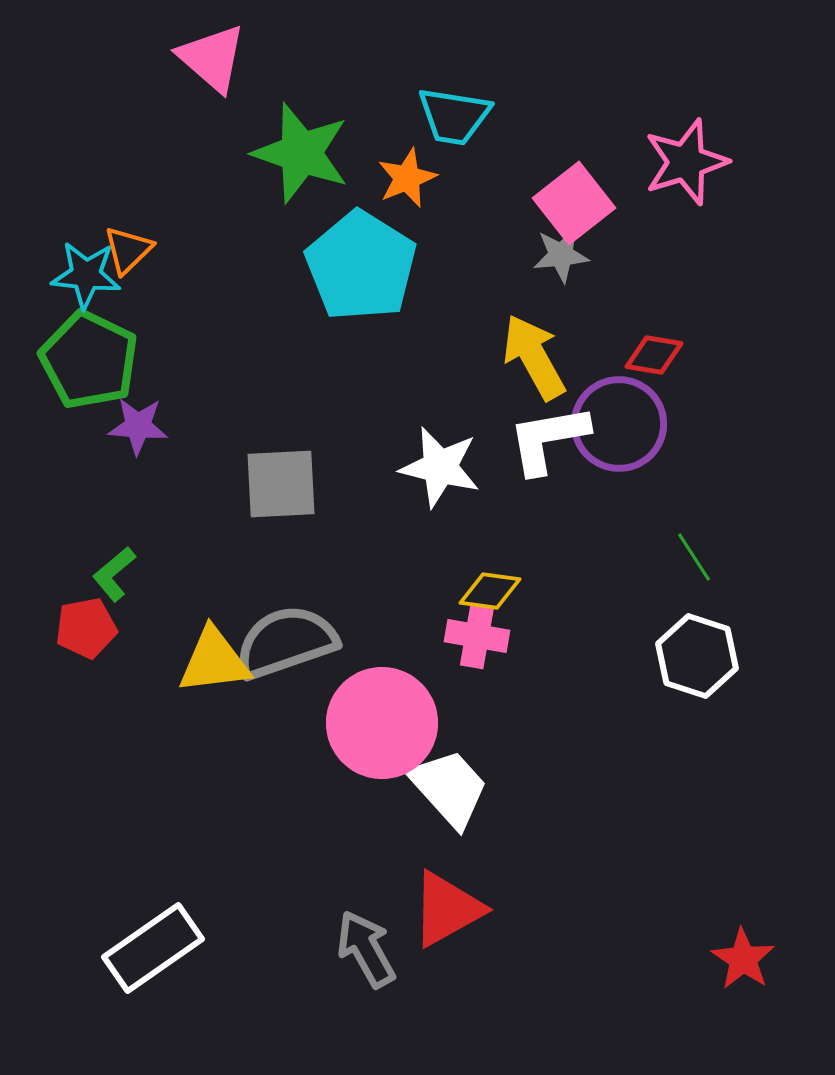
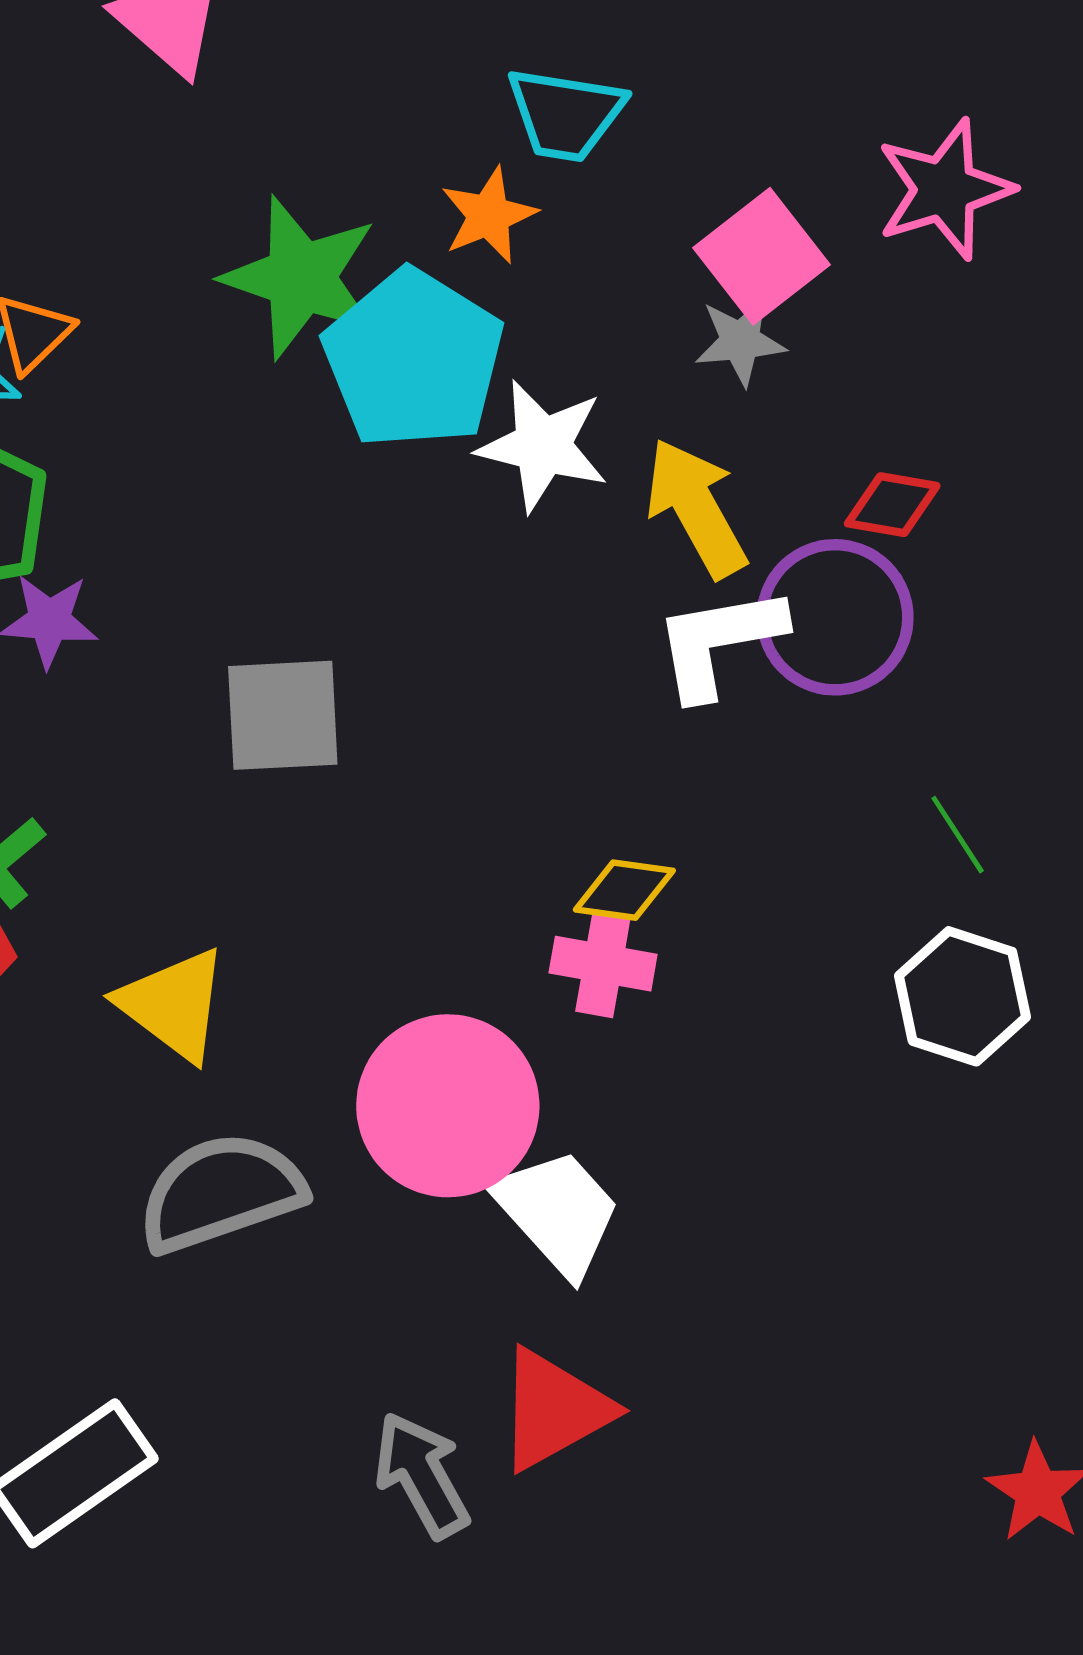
green star: (301, 153) -> (301, 277), moved
white star: (440, 467) -> (543, 446), moved
gray semicircle: (286, 642) -> (221, 1192), moved
yellow triangle: (214, 661) -> (173, 1004), turned 44

